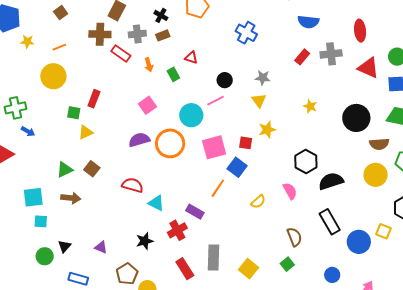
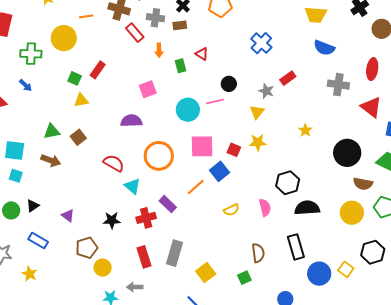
orange line: (59, 47) -> (86, 16), moved
red rectangle: (302, 57) -> (288, 78), moved
green cross: (15, 108) -> (31, 54), moved
orange circle: (170, 143) -> (159, 156), moved

